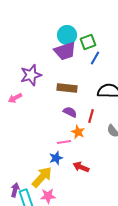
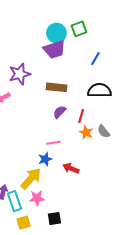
green square: (88, 42) -> (79, 29), moved
blue line: (95, 58) -> (95, 59), moved
purple semicircle: (70, 112) -> (60, 112), turned -72
orange star: (78, 132) -> (86, 132), moved

